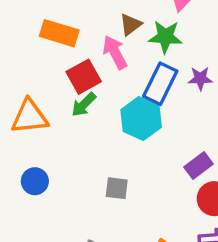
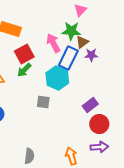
brown triangle: (131, 24) -> (82, 42), moved
pink arrow: (115, 52) -> (53, 43), moved
gray square: (117, 188) -> (43, 102), moved

